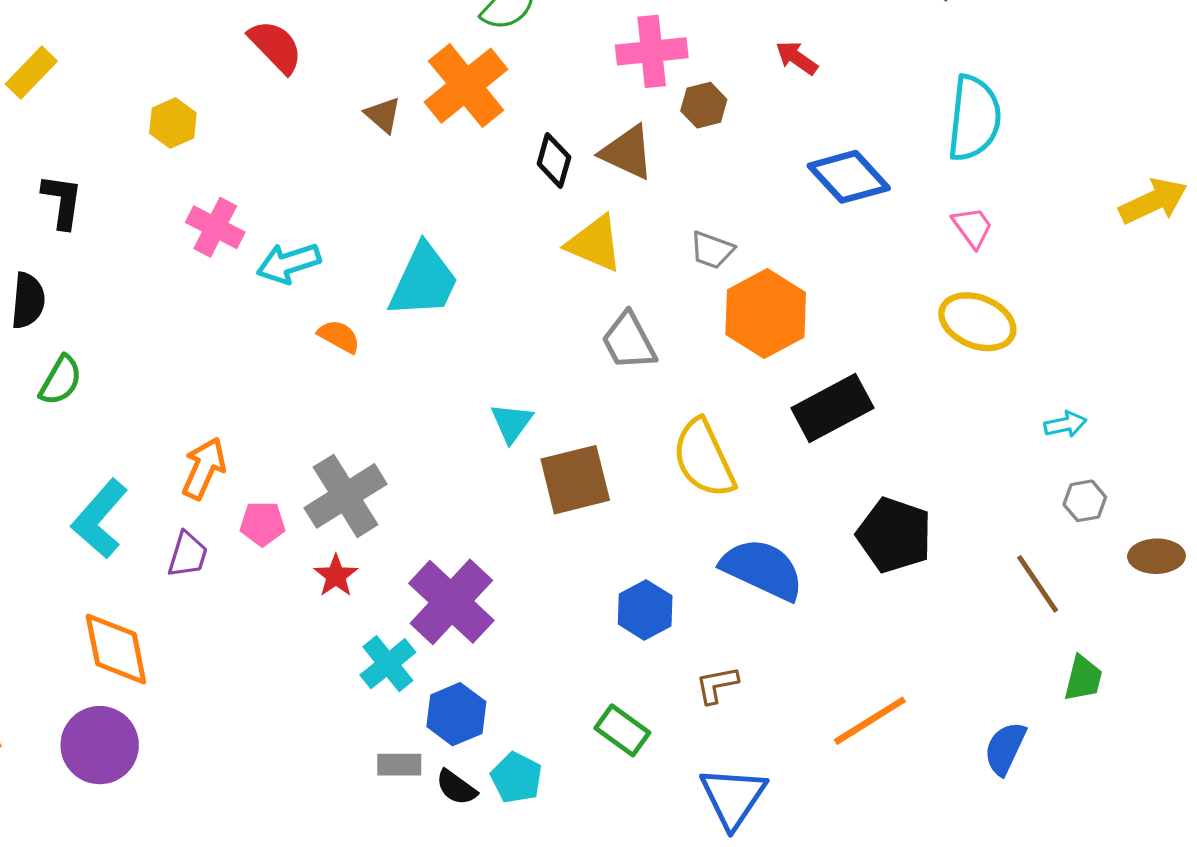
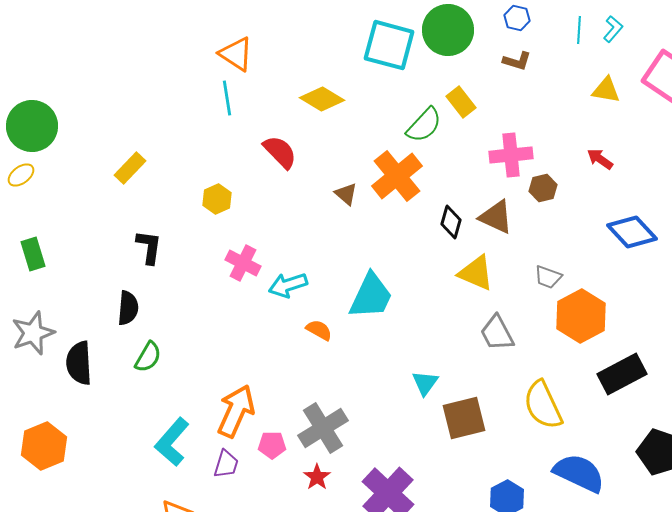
orange arrow: (204, 468) -> (236, 411), size x1.4

